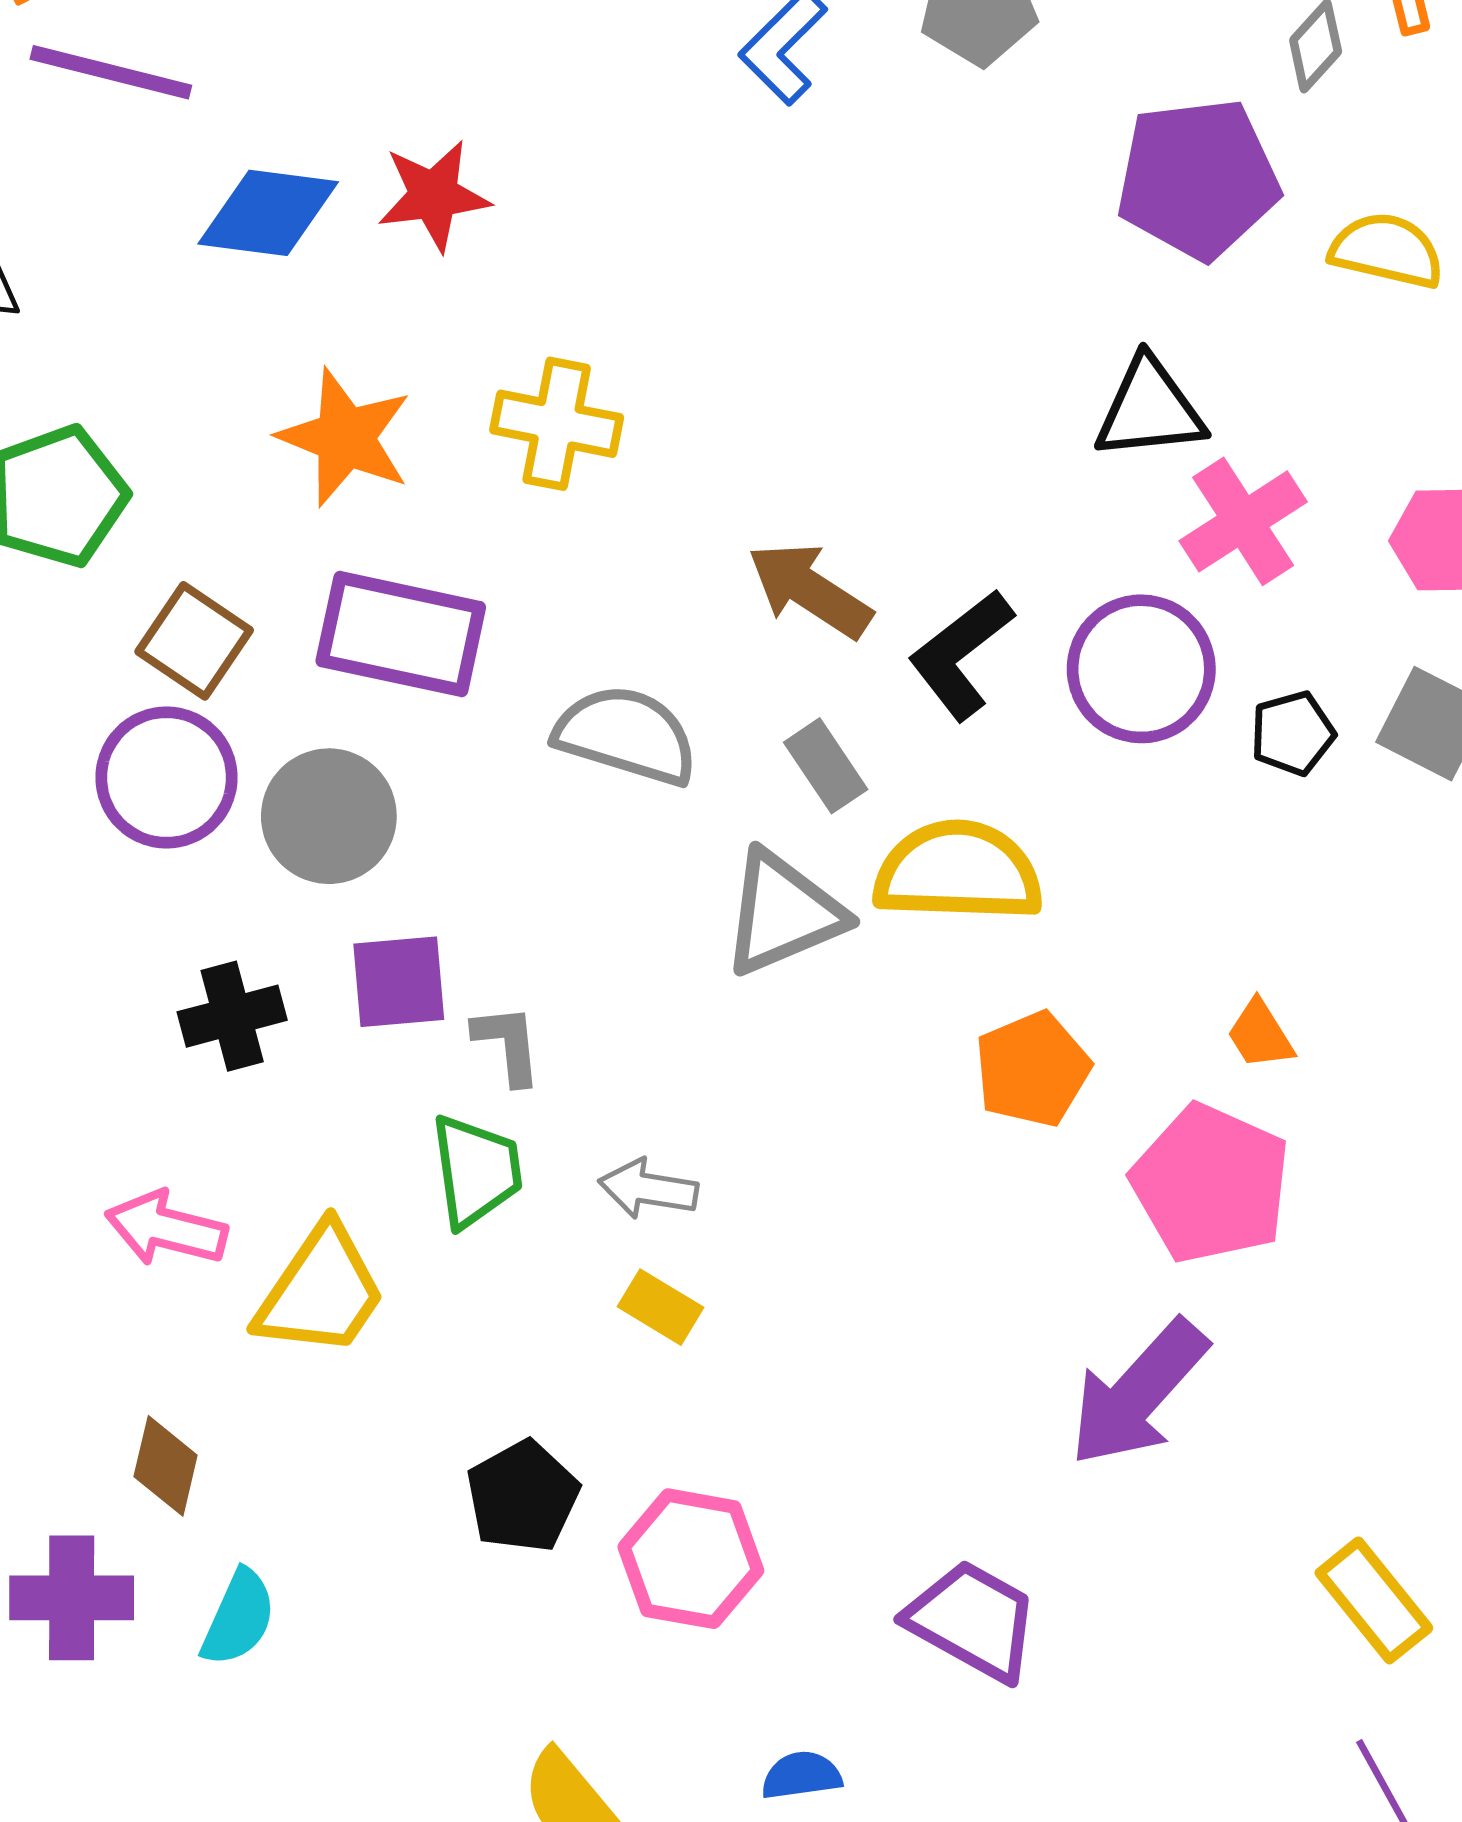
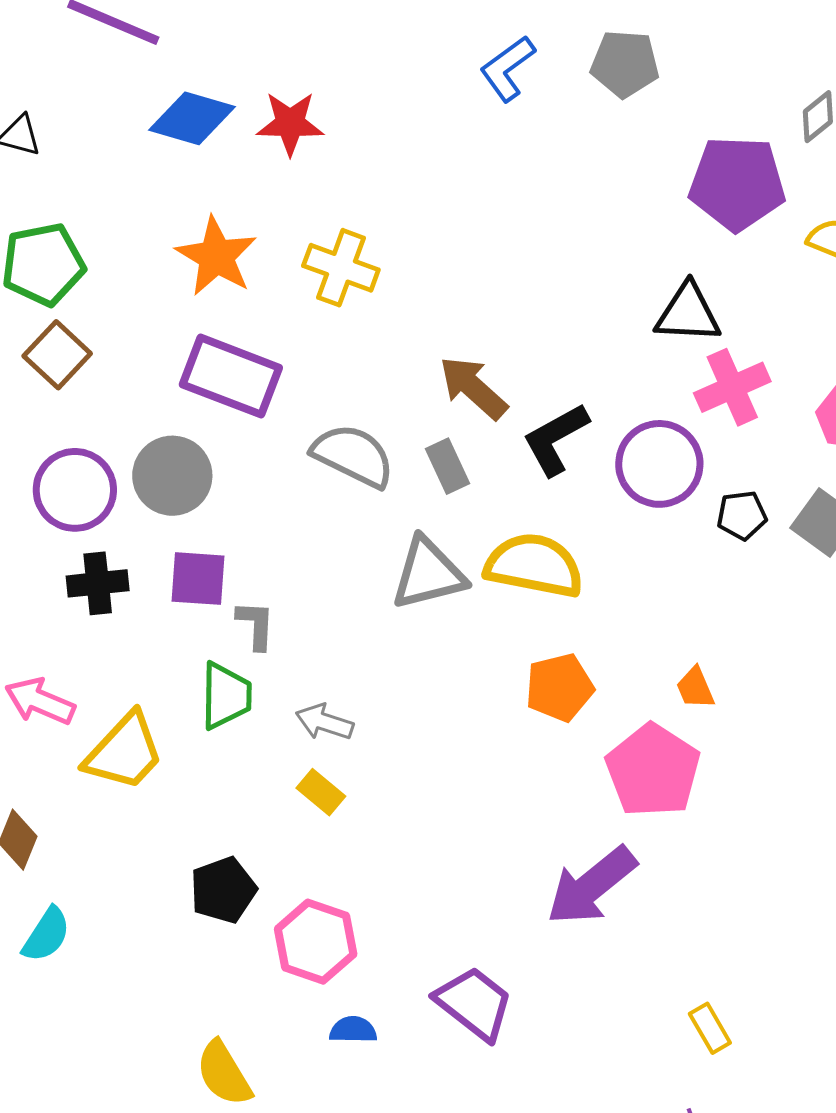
brown square: (194, 641) -> (57, 355), moved
gray rectangle: (826, 766) -> (448, 466), moved
purple circle: (167, 778) -> (75, 490), moved
yellow rectangle: (1374, 1600) -> (710, 1028), size x0.7
blue semicircle: (802, 1775) -> (353, 1030), moved

